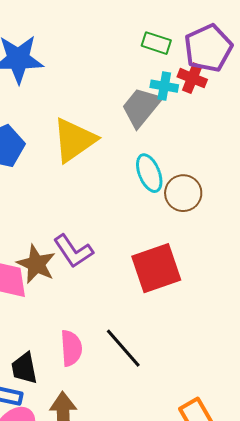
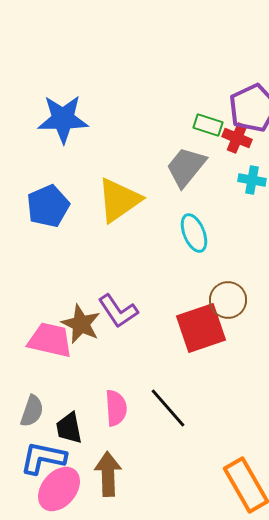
green rectangle: (156, 43) -> (208, 125), moved
cyan cross: (164, 86) -> (252, 180), moved
brown circle: (183, 193) -> (228, 300), moved

